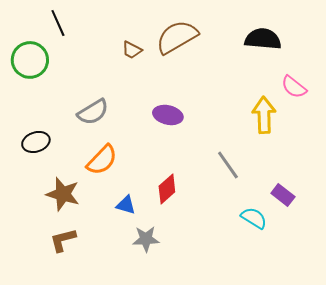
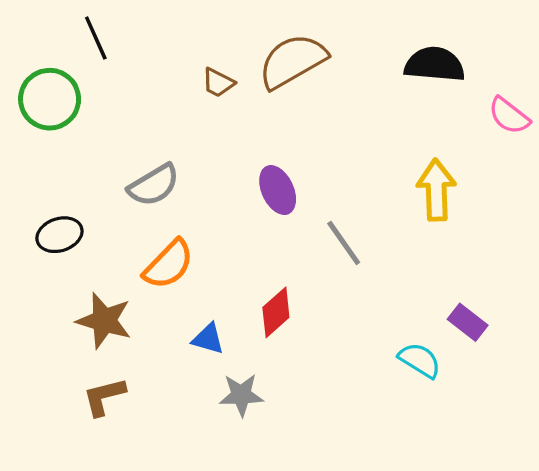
pink semicircle: (294, 87) -> (509, 116), moved
purple ellipse: (168, 115) -> (278, 190), turned 52
gray line: (228, 165) -> (344, 243), moved

